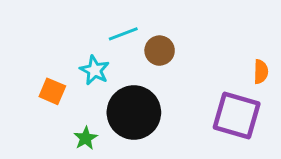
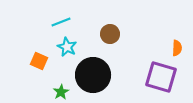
cyan line: (123, 34) -> (61, 22), moved

